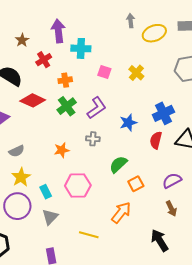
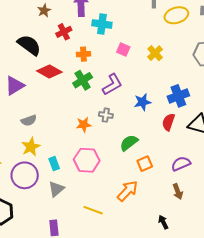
orange star: (62, 150) -> (84, 125), moved
black arrow: (160, 240) -> (163, 222), size x0.6

